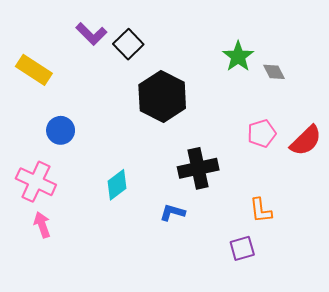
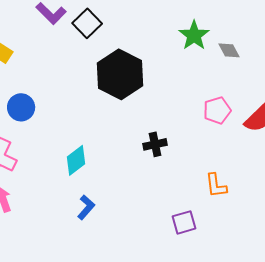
black cross: (198, 168) -> (155, 144), size x0.6
blue L-shape: (172, 212) -> (86, 207), moved, turned 115
purple square: (242, 248) -> (184, 222), moved

